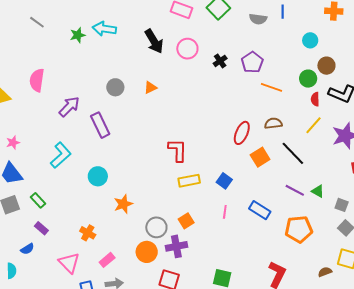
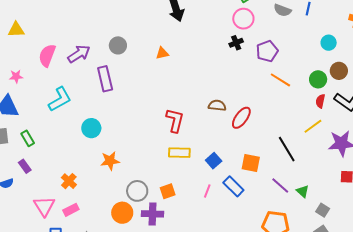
pink circle: (187, 49) -> (243, 19), moved
pink semicircle: (37, 80) -> (47, 55), moved
gray circle: (115, 87) -> (118, 45), moved
brown semicircle: (273, 123) -> (217, 105), moved
orange square: (260, 157) -> (251, 163), moved, turned 30
blue rectangle: (260, 210) -> (233, 186), moved
pink rectangle: (107, 260) -> (71, 210), moved

